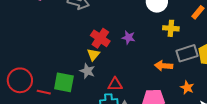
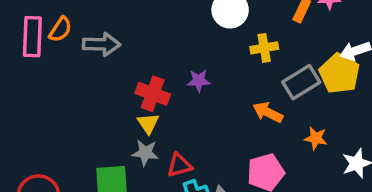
orange arrow: (164, 66) -> (268, 112), turned 36
red triangle: (115, 84) -> (179, 165), moved

